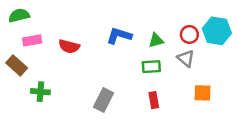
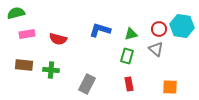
brown rectangle: (17, 65) -> (24, 65), moved, turned -36
green rectangle: (151, 67) -> (127, 56), turned -70
green cross: (40, 92) -> (51, 70), moved
orange square: (203, 93) -> (170, 87), moved

